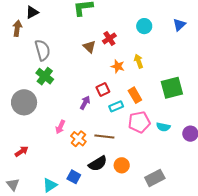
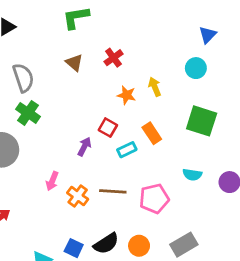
cyan circle: (144, 26) -> (196, 68), moved
brown triangle: (89, 47) -> (74, 63), moved
green square: (172, 88) -> (202, 121), turned 35
red square: (103, 90) -> (108, 128), turned -32
pink pentagon: (139, 122) -> (154, 199), moved
black semicircle: (98, 164) -> (106, 243), moved
orange circle: (122, 165) -> (139, 246), moved

